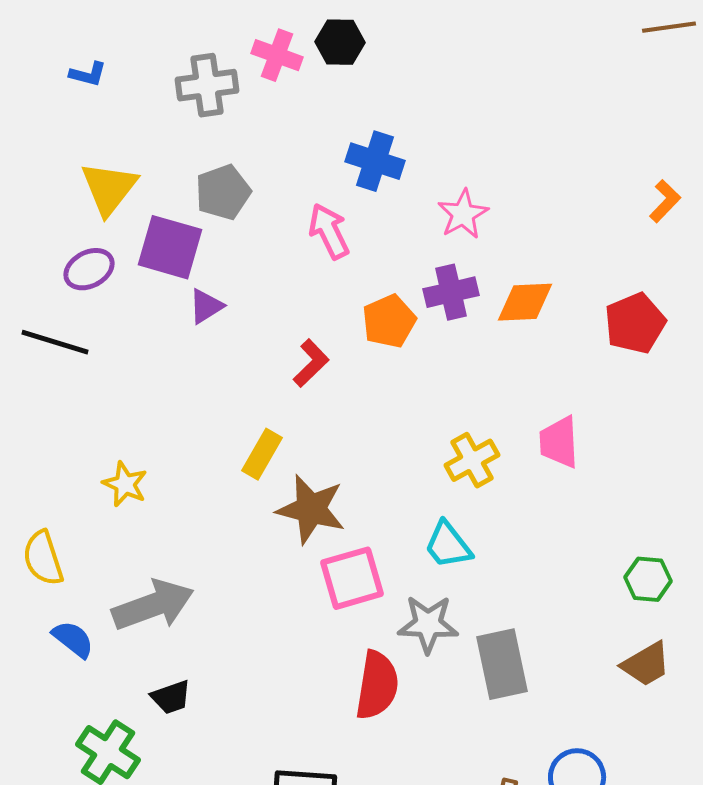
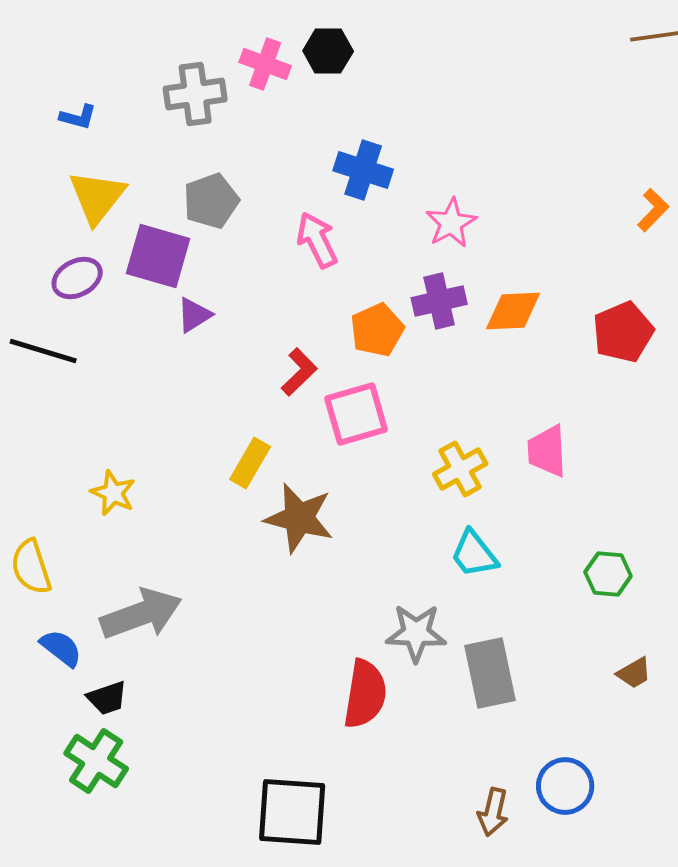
blue L-shape: (88, 74) -> (78, 117), moved
cyan trapezoid: (448, 545) -> (474, 554), moved
pink square: (352, 578) -> (356, 414), moved
green hexagon: (648, 579) -> (608, 574), moved
brown trapezoid: (646, 664) -> (634, 673), size x0.7
black trapezoid: (171, 697) -> (107, 698), moved

